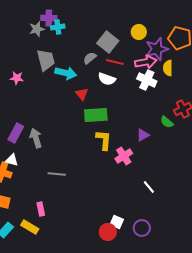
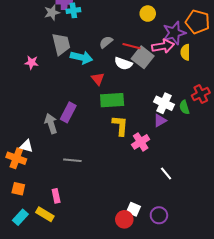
yellow circle: (139, 32) -> (148, 14), moved
gray square: (108, 42) -> (143, 57), moved
white cross: (147, 80) -> (164, 103), moved
green semicircle: (167, 122) -> (184, 107), turned 32
purple rectangle: (16, 133) -> (68, 112), moved

